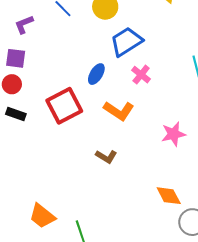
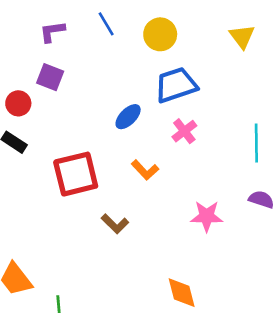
purple square: (16, 58) -> (50, 77), moved
red square: (64, 106) -> (76, 174), moved
orange L-shape: (119, 111) -> (145, 170), size x0.7

